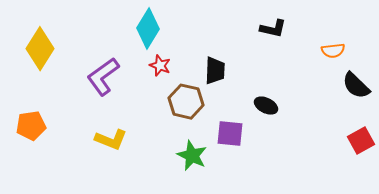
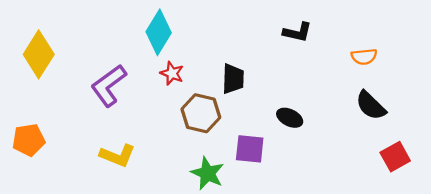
black semicircle: (356, 86) -> (371, 106), moved

